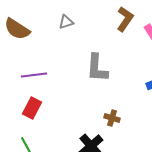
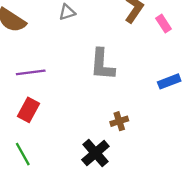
brown cross: (112, 118) -> (119, 121), turned -35

